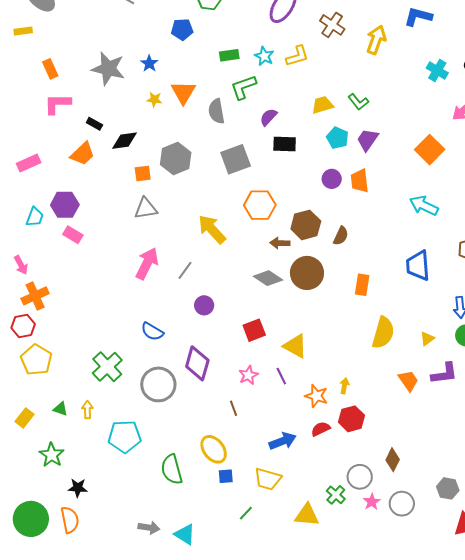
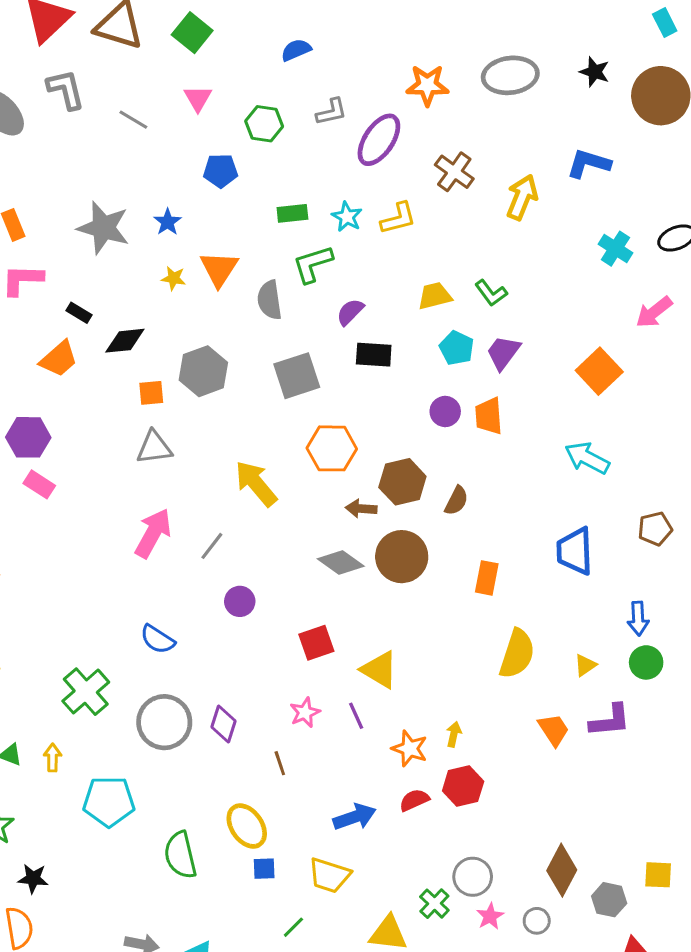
purple diamond: (197, 363) -> (223, 724), moved, size x0.7
brown diamond: (393, 460) -> (562, 870), moved, size x1.4
gray circle: (402, 504) -> (537, 921), size x0.7

